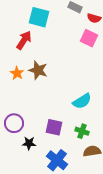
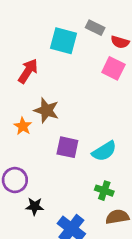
cyan square: (39, 17) -> (64, 41), moved
orange star: (17, 73) -> (23, 126), moved
purple square: (54, 127) -> (67, 147), moved

